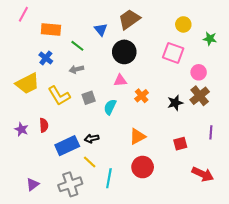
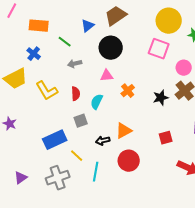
yellow circle: (183, 24) -> (169, 21), size x1.6
blue triangle: (101, 30) -> (88, 26), turned 32
gray arrow: (76, 69) -> (75, 64), moved
gray square: (89, 98) -> (81, 121), moved
red semicircle: (44, 125) -> (76, 94), moved
black arrow: (92, 139) -> (103, 141), moved

